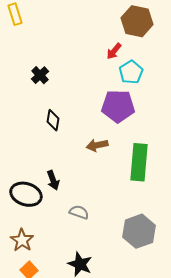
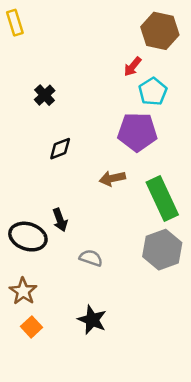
black diamond: (53, 120) -> (60, 149), turned 60
green rectangle: (139, 162) -> (162, 199), turned -30
gray hexagon: (139, 231) -> (162, 250), moved

